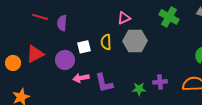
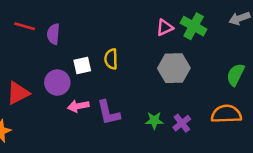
pink triangle: (124, 18) -> (165, 28), moved
gray hexagon: (135, 41) -> (174, 68), moved
red triangle: (35, 54) -> (18, 93), moved
purple cross: (160, 82) -> (182, 123), moved, turned -32

